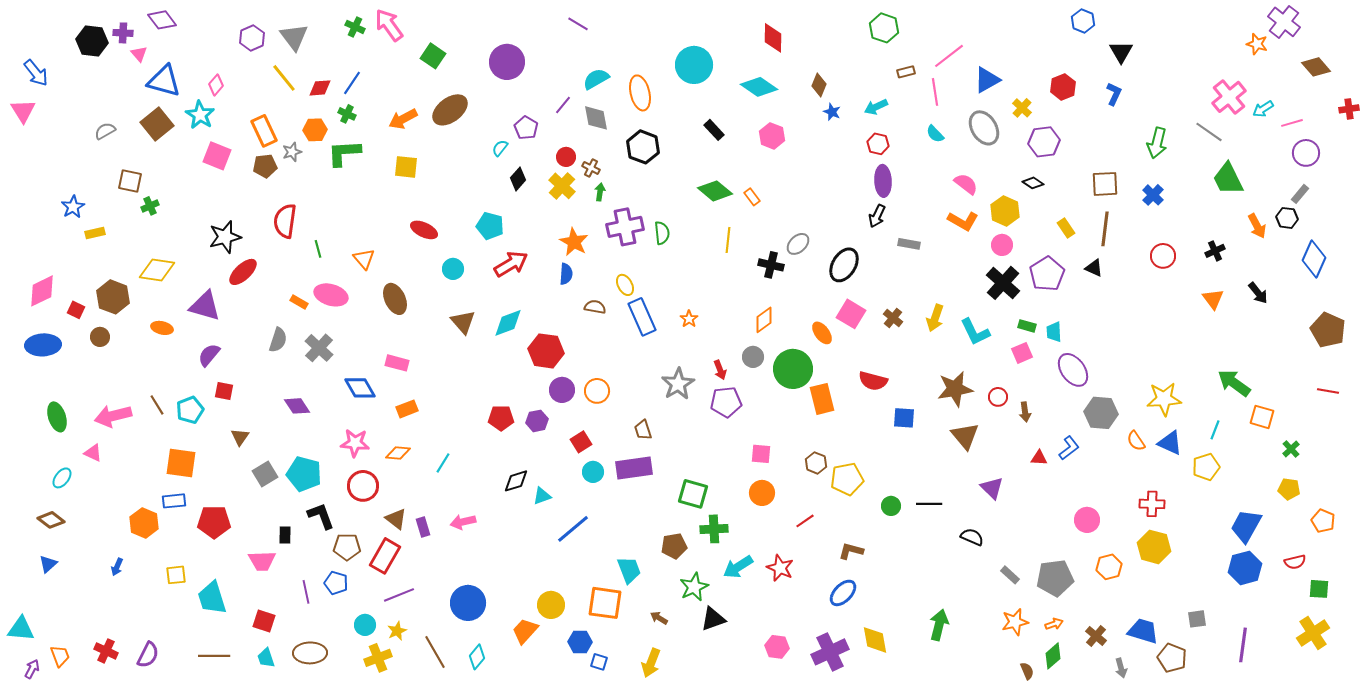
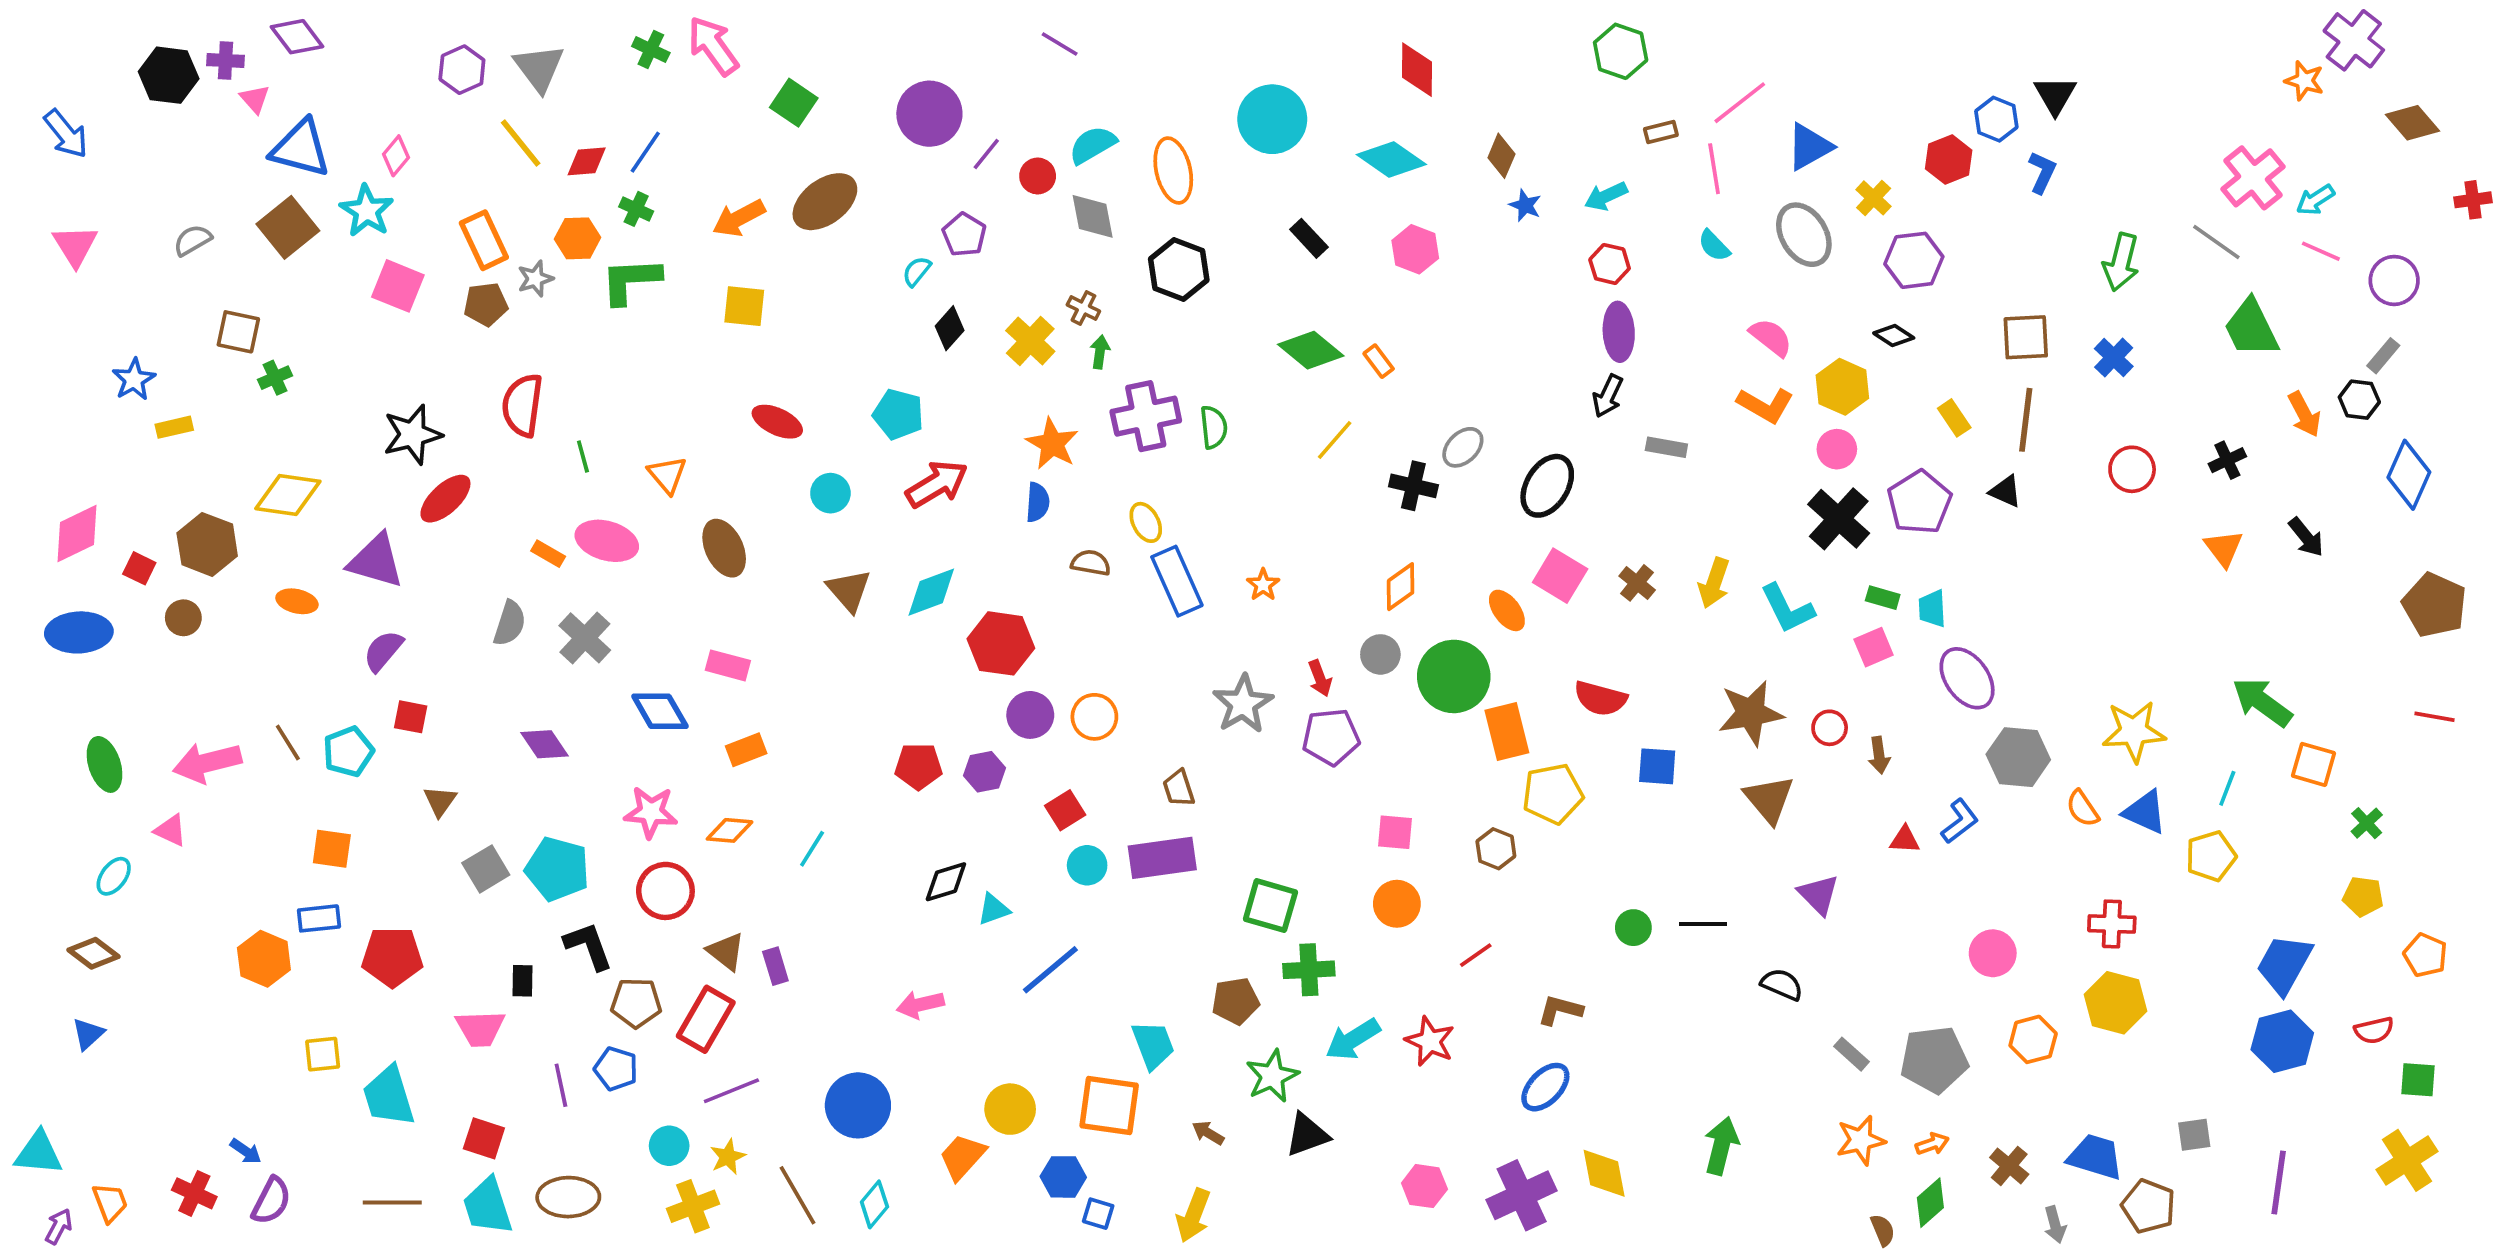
blue hexagon: (1083, 21) -> (1996, 119), moved
purple line: (563, 105) -> (986, 154), moved
pink triangle: (23, 111) -> (75, 246), moved
pink line: (1292, 123) -> (2321, 251), moved, turned 40
red circle: (566, 157) -> (1038, 176), moved
yellow line: (728, 240) -> (1335, 440), turned 35
orange square: (181, 463) -> (332, 849), size x0.7
yellow pentagon: (847, 479) -> (1553, 794), moved
pink arrow: (463, 522) -> (920, 1005), moved
blue arrow: (117, 567) -> (246, 1151), moved, turned -78
cyan trapezoid: (266, 658) -> (488, 1206), size x1.6

